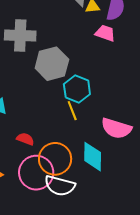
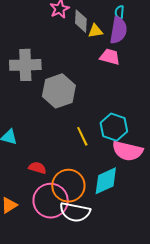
cyan hexagon: (77, 89) -> (114, 127), moved
cyan diamond: (93, 157) -> (106, 181), turned 68

